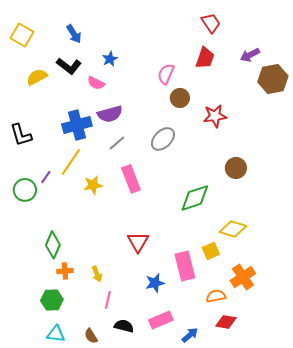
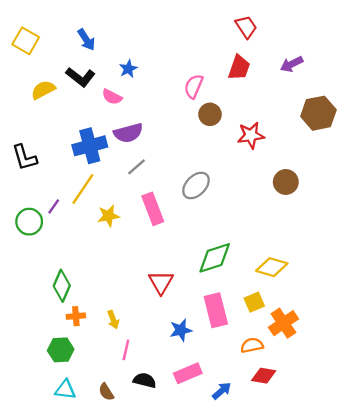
brown hexagon: (273, 79) -> (318, 113), moved
gray ellipse: (163, 139) -> (196, 185), moved
brown circle: (236, 168) -> (286, 182), moved
green diamond: (195, 198) -> (215, 258), moved
yellow square: (211, 251) -> (254, 302), moved

